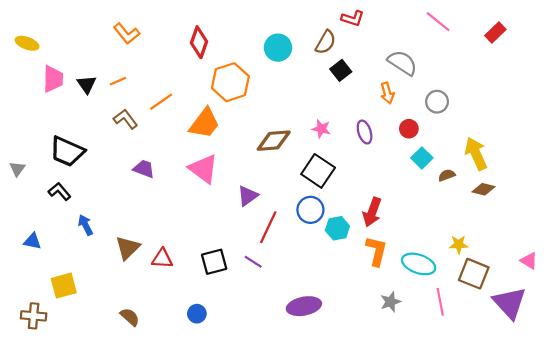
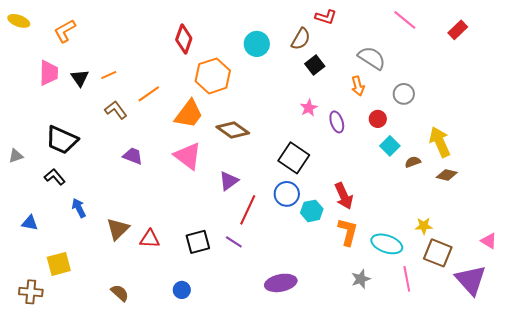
orange L-shape: (127, 34) -> (65, 31), moved, turned 100
yellow ellipse: (27, 43) -> (19, 21), moved
pink star: (321, 129) -> (309, 108), moved, turned 30
brown diamond: (274, 141) -> (233, 130), moved, turned 40
gray triangle: (17, 169) -> (16, 156), turned 35
red arrow: (372, 212) -> (344, 196), turned -44

